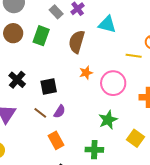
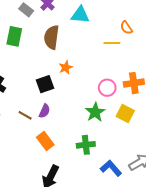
pink circle: (113, 83) -> (107, 88), moved, size x0.7
black square: (49, 86) -> (45, 84), moved
yellow square: (135, 138) -> (125, 114), moved

